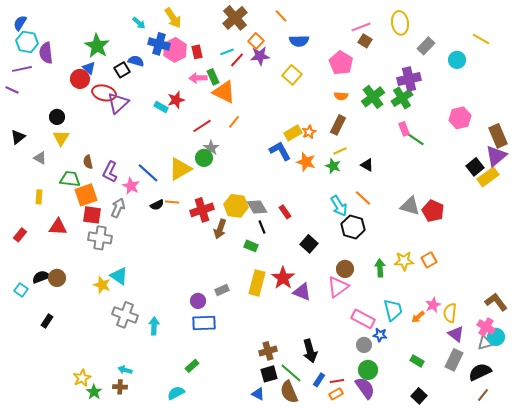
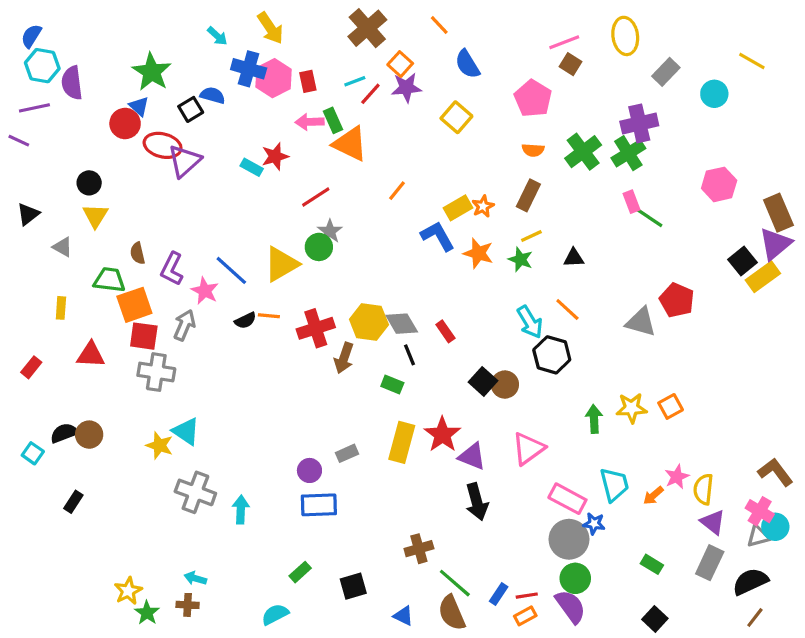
blue semicircle: (299, 41) -> (467, 64), turned 60
orange line: (234, 122) -> (397, 191), moved
black triangle: (367, 165) -> (574, 258), turned -32
red pentagon: (433, 211) -> (677, 300), moved
brown circle: (345, 269) -> (505, 385), moved
gray circle: (364, 345) -> (569, 539), size x1.6
black arrow: (310, 351) -> (477, 502), moved
black square: (269, 374) -> (353, 586), moved

